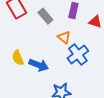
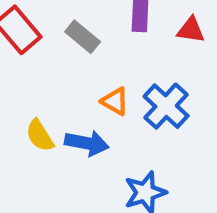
orange triangle: (64, 37) -> (115, 101), moved

